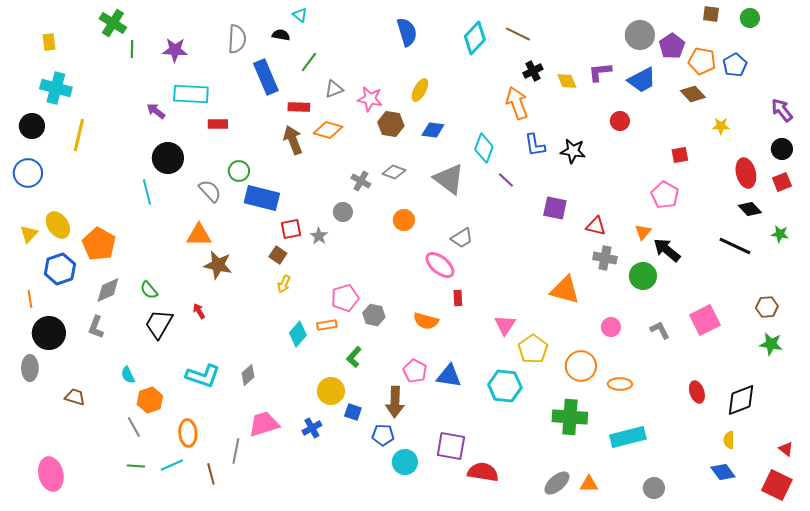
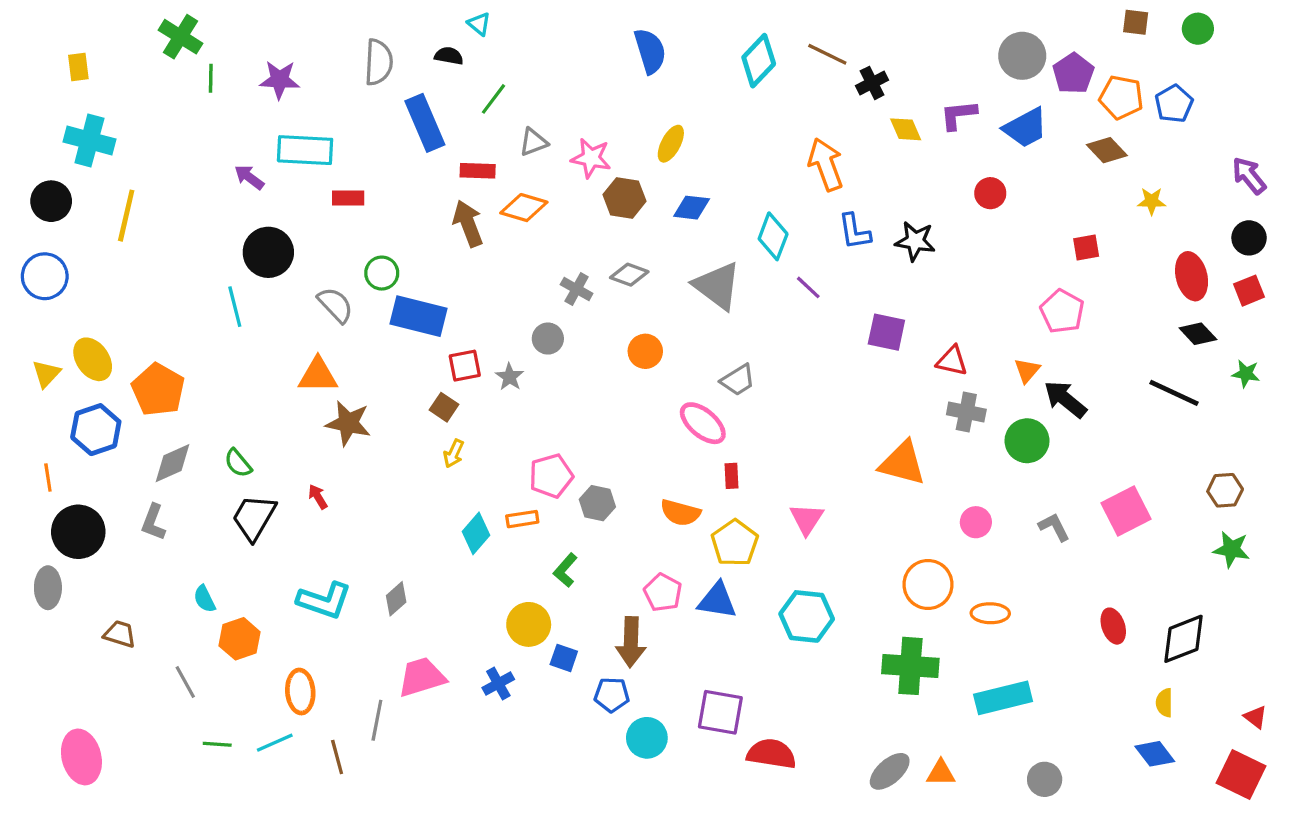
black cross: (533, 71) -> (872, 83), moved
yellow pentagon: (533, 349) -> (735, 543), moved
gray line: (134, 427) -> (185, 682), moved

